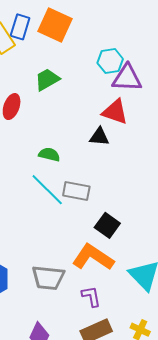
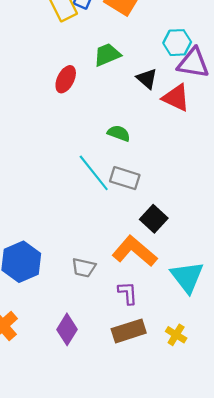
black triangle: (99, 137) -> (147, 79), moved, turned 30
green semicircle: (49, 154) -> (119, 133), moved
gray trapezoid: (48, 278) -> (84, 268), size x0.7

